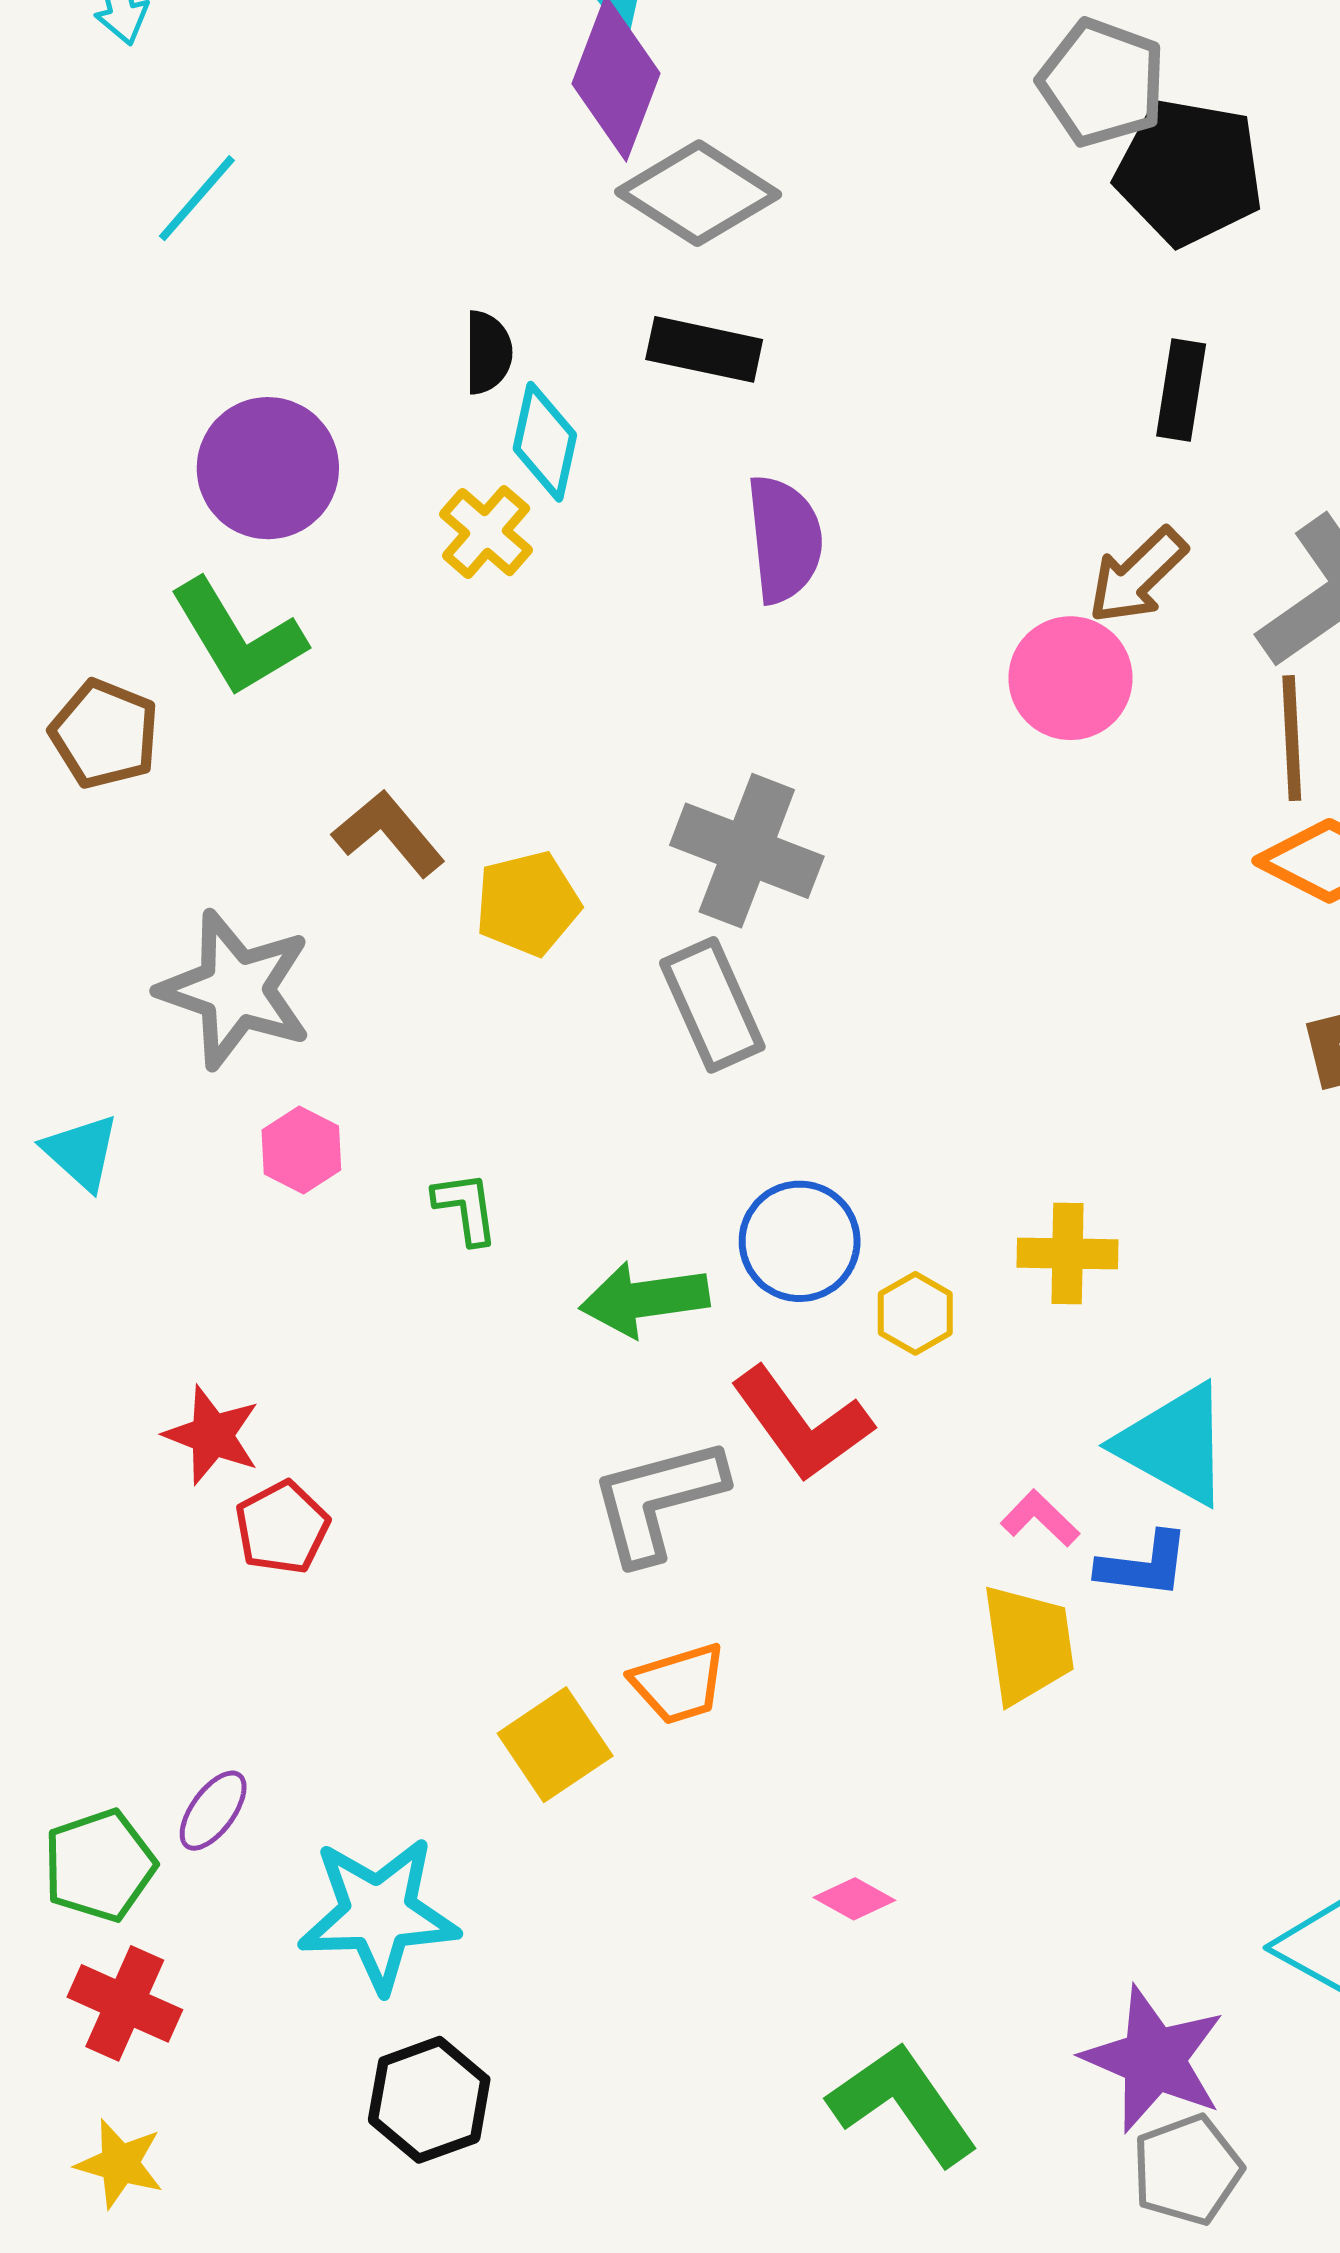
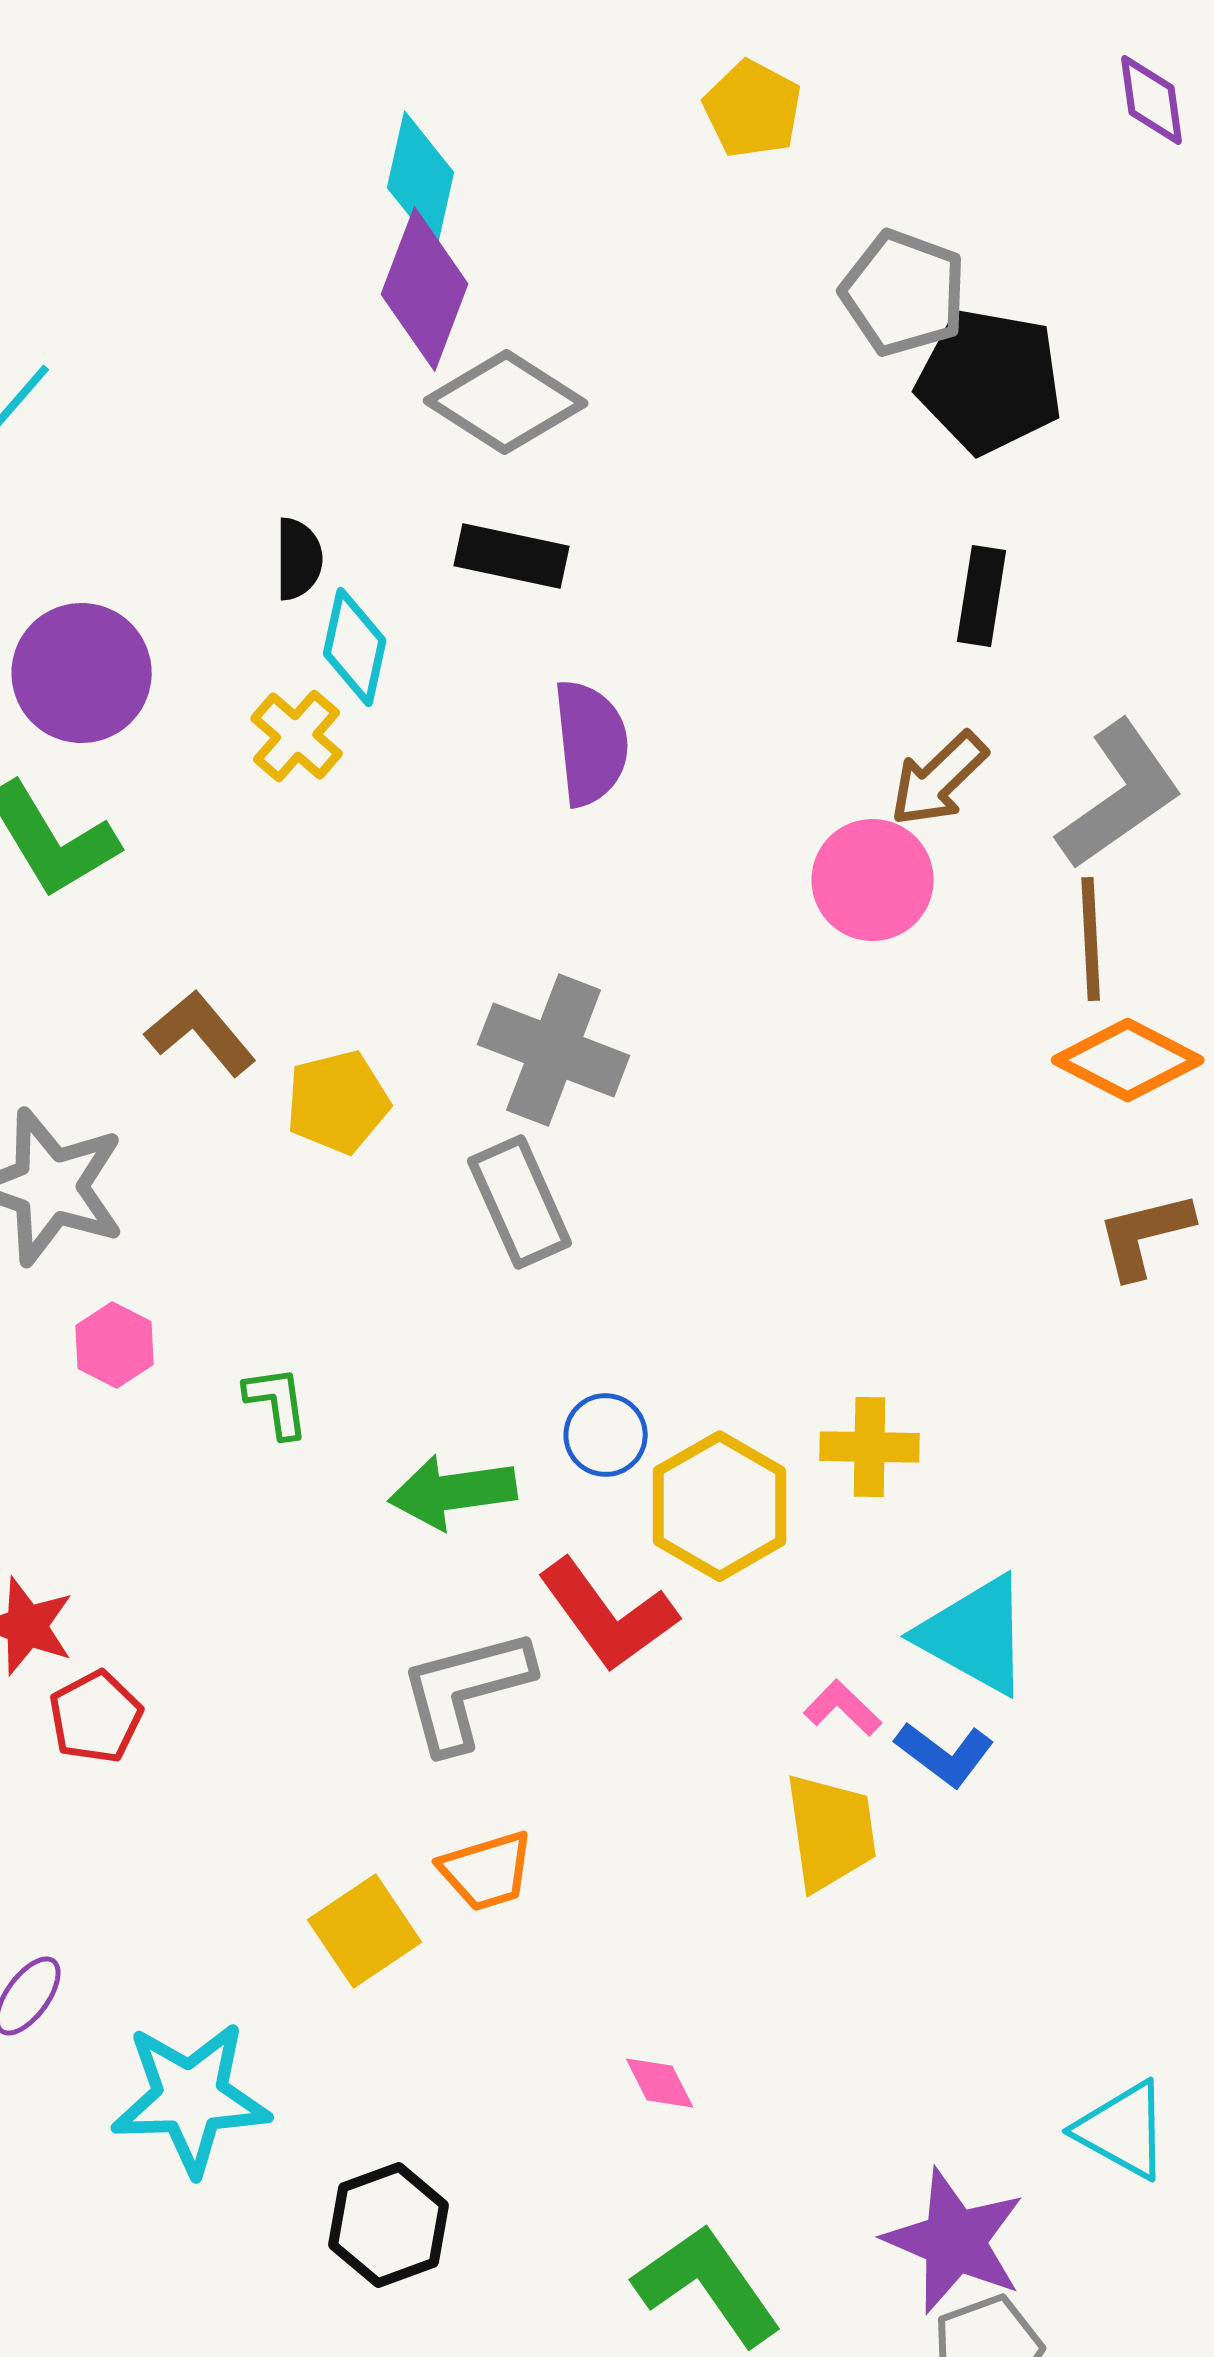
blue circle: (800, 1241) -> (606, 1435), size x0.7
yellow hexagon: (915, 1313) -> (720, 1506), size x1.8
blue L-shape: (1144, 1565) -> (945, 1754), turned 30
pink diamond: (854, 1899) -> (660, 2083), turned 34
black hexagon: (429, 2100) -> (389, 2225), moved

